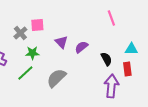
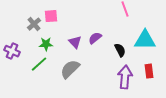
purple triangle: (61, 42) -> (75, 42), moved
cyan triangle: (131, 49) -> (145, 40), size x1.6
red rectangle: (127, 69) -> (149, 71), moved

